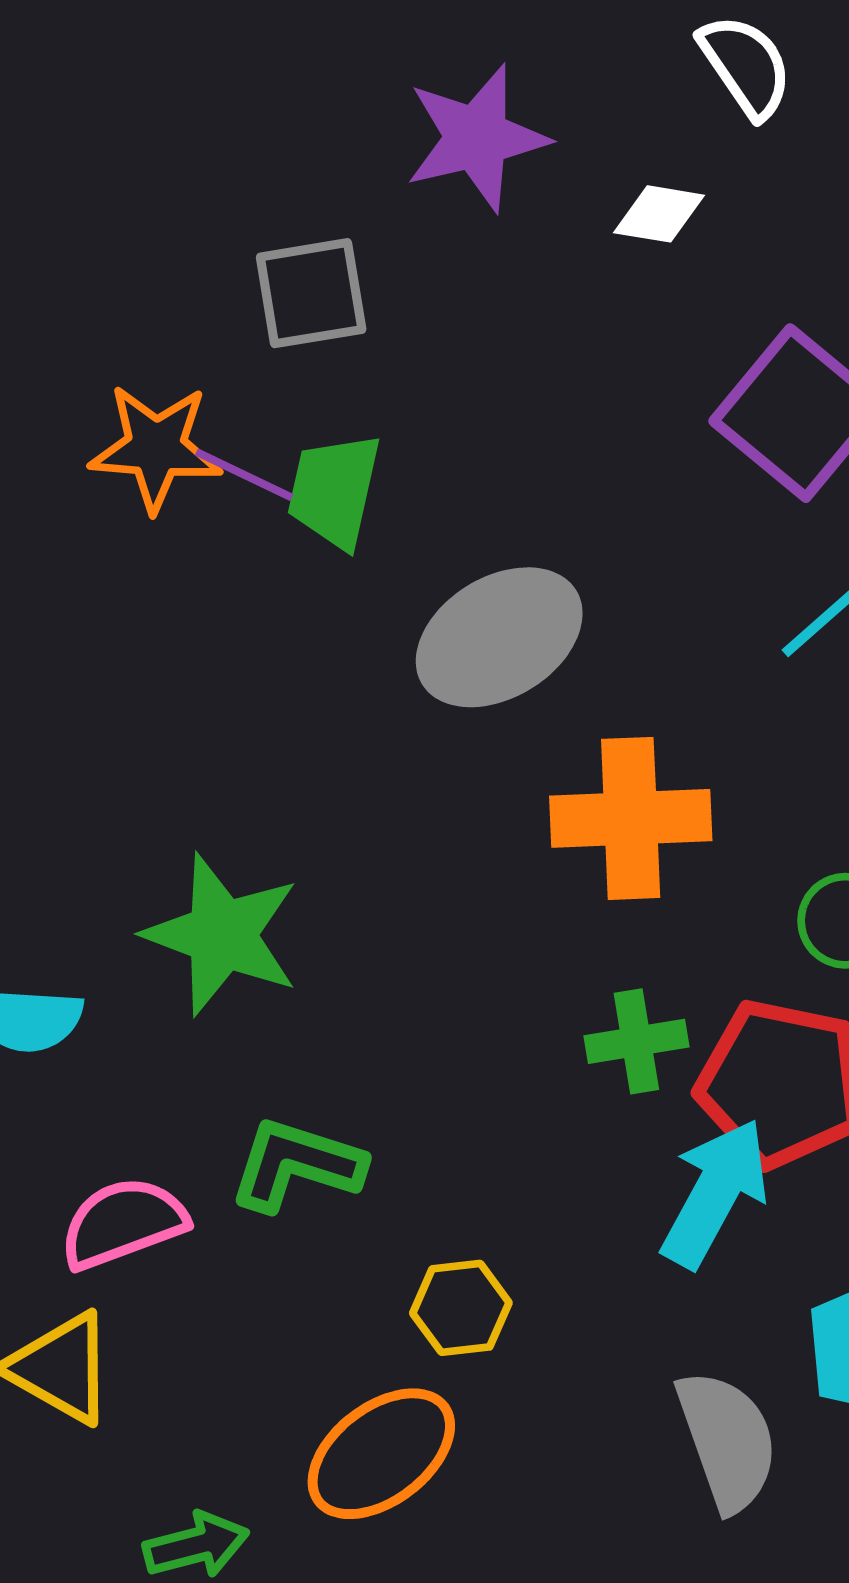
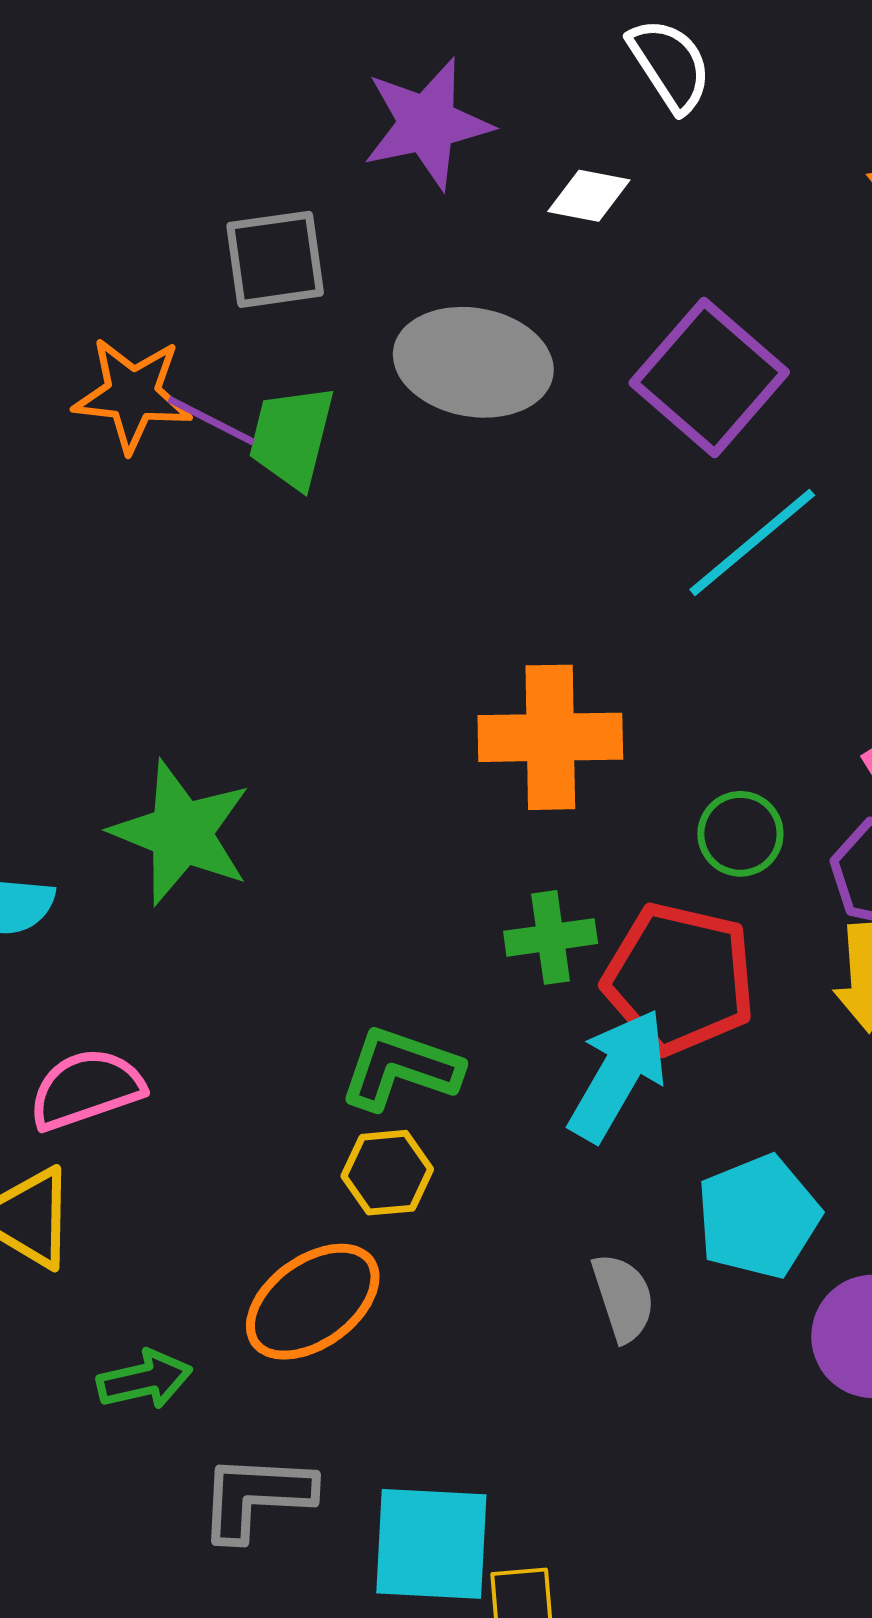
gray ellipse: (499, 637) -> (473, 362), moved, turned 40
green L-shape: (297, 1165) -> (401, 1068), moved
gray semicircle: (727, 1441) -> (623, 1298), size x0.7

